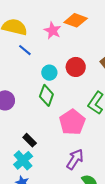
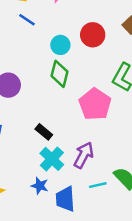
purple arrow: (75, 159) -> (84, 155), moved
cyan cross: (23, 160) -> (52, 159), moved

